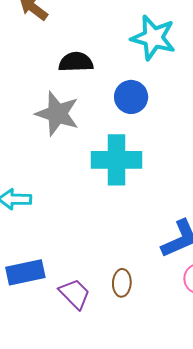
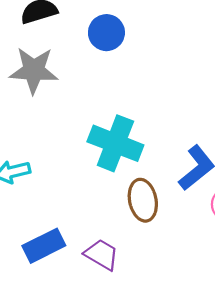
cyan cross: (117, 160) -> (115, 143), moved, turned 36
brown ellipse: (122, 283) -> (143, 200), moved, size x1.4

